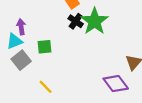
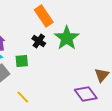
black cross: (76, 21) -> (39, 41), moved

